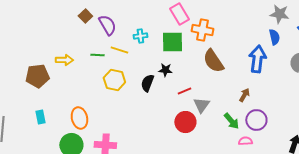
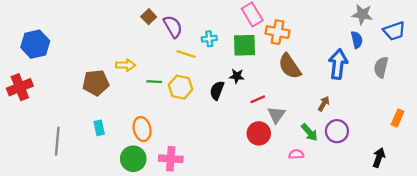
green line: (97, 55) -> (154, 82), moved
pink semicircle: (245, 141) -> (296, 154), moved

